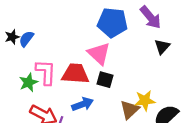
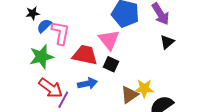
blue semicircle: (26, 39) -> (44, 26), moved
pink L-shape: (46, 72) -> (60, 33), moved
green star: (28, 82) -> (41, 57), size x1.4

